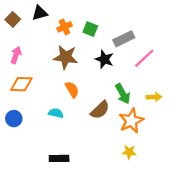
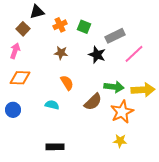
brown square: (13, 19) -> (23, 29), moved
brown star: (66, 57) -> (61, 53), size x0.6
green arrow: (123, 94) -> (114, 87), turned -54
yellow arrow: (154, 97) -> (143, 90), size x1.6

